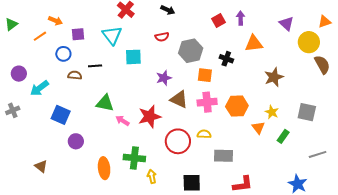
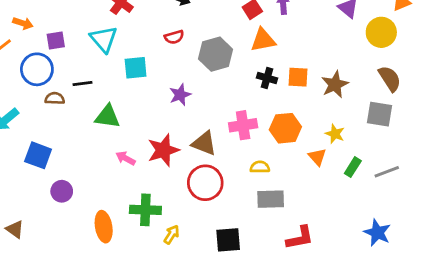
orange triangle: (254, 44) -> (263, 40), moved
blue circle: (63, 54) -> (37, 69), size x1.5
black cross: (226, 59) -> (267, 78), moved
brown semicircle: (322, 65) -> (390, 79), moved
orange square: (205, 75) -> (298, 77), moved
brown triangle: (179, 99) -> (204, 143), moved
green triangle: (105, 103) -> (107, 117), moved
gray square: (307, 112) -> (379, 114), moved
yellow semicircle: (204, 134) -> (260, 167), moved
gray line: (318, 154) -> (387, 172), moved
yellow arrow: (152, 177) -> (172, 235), turned 48

